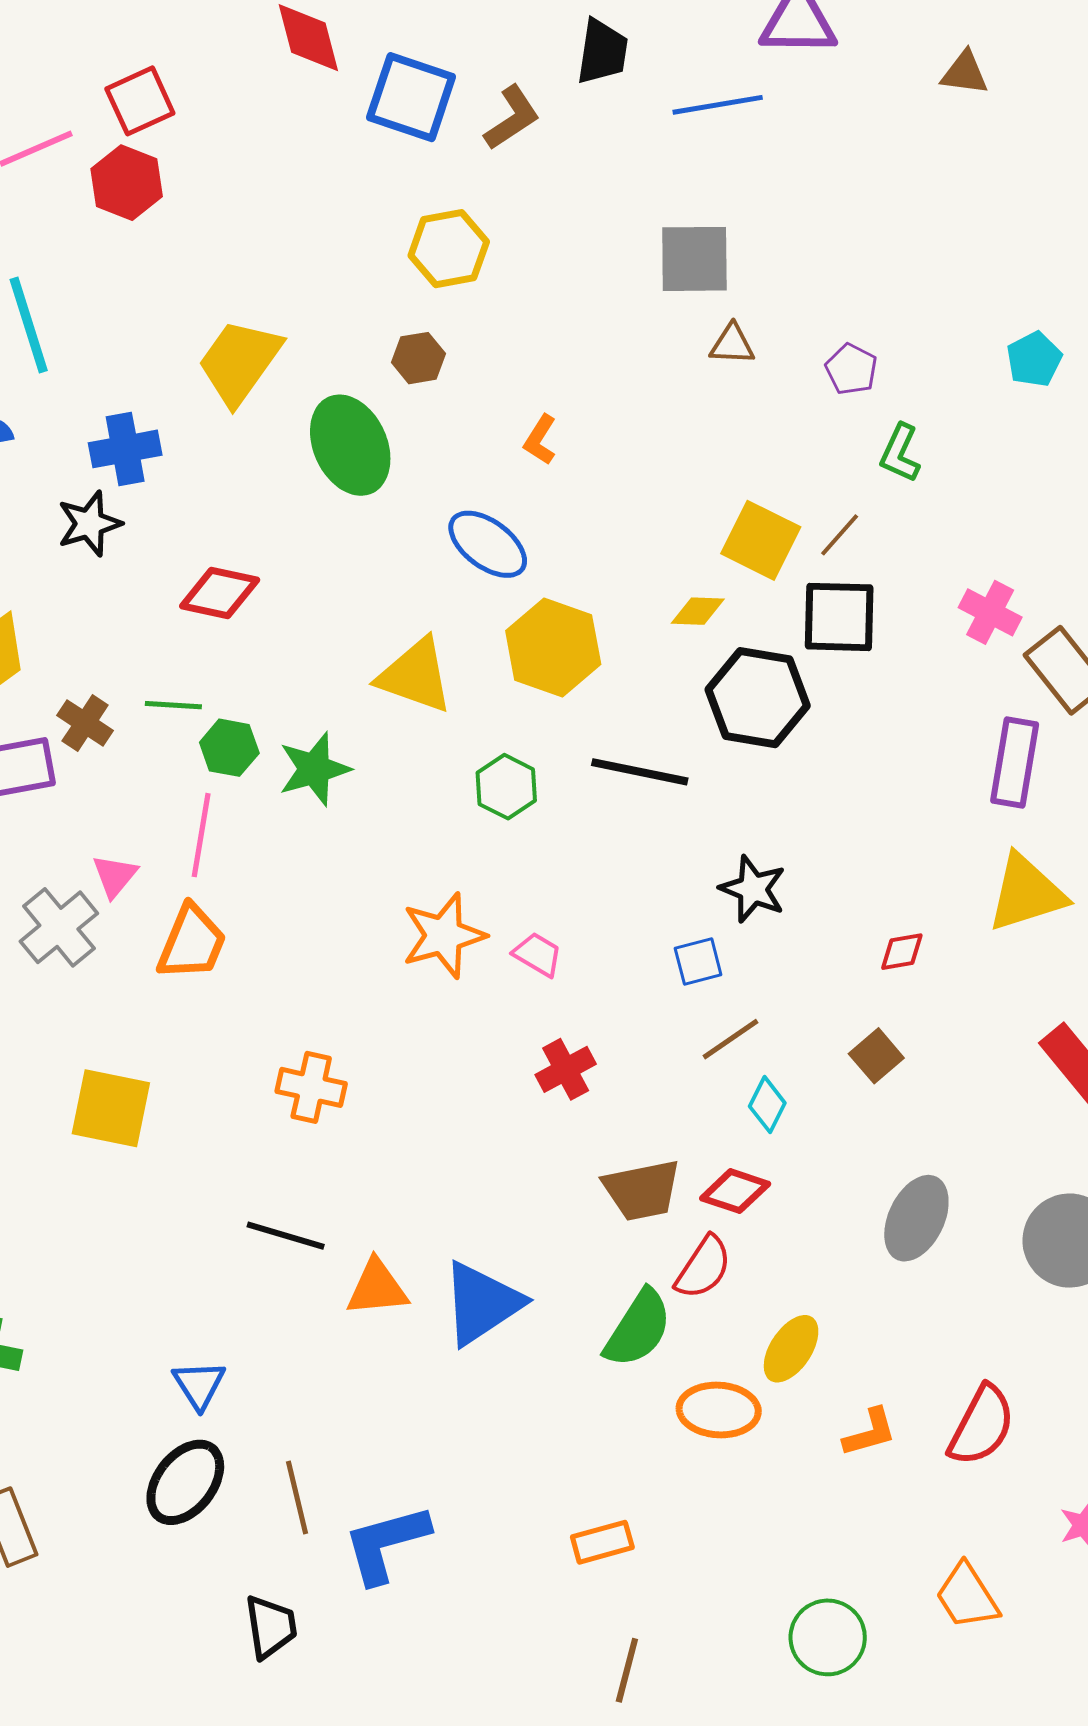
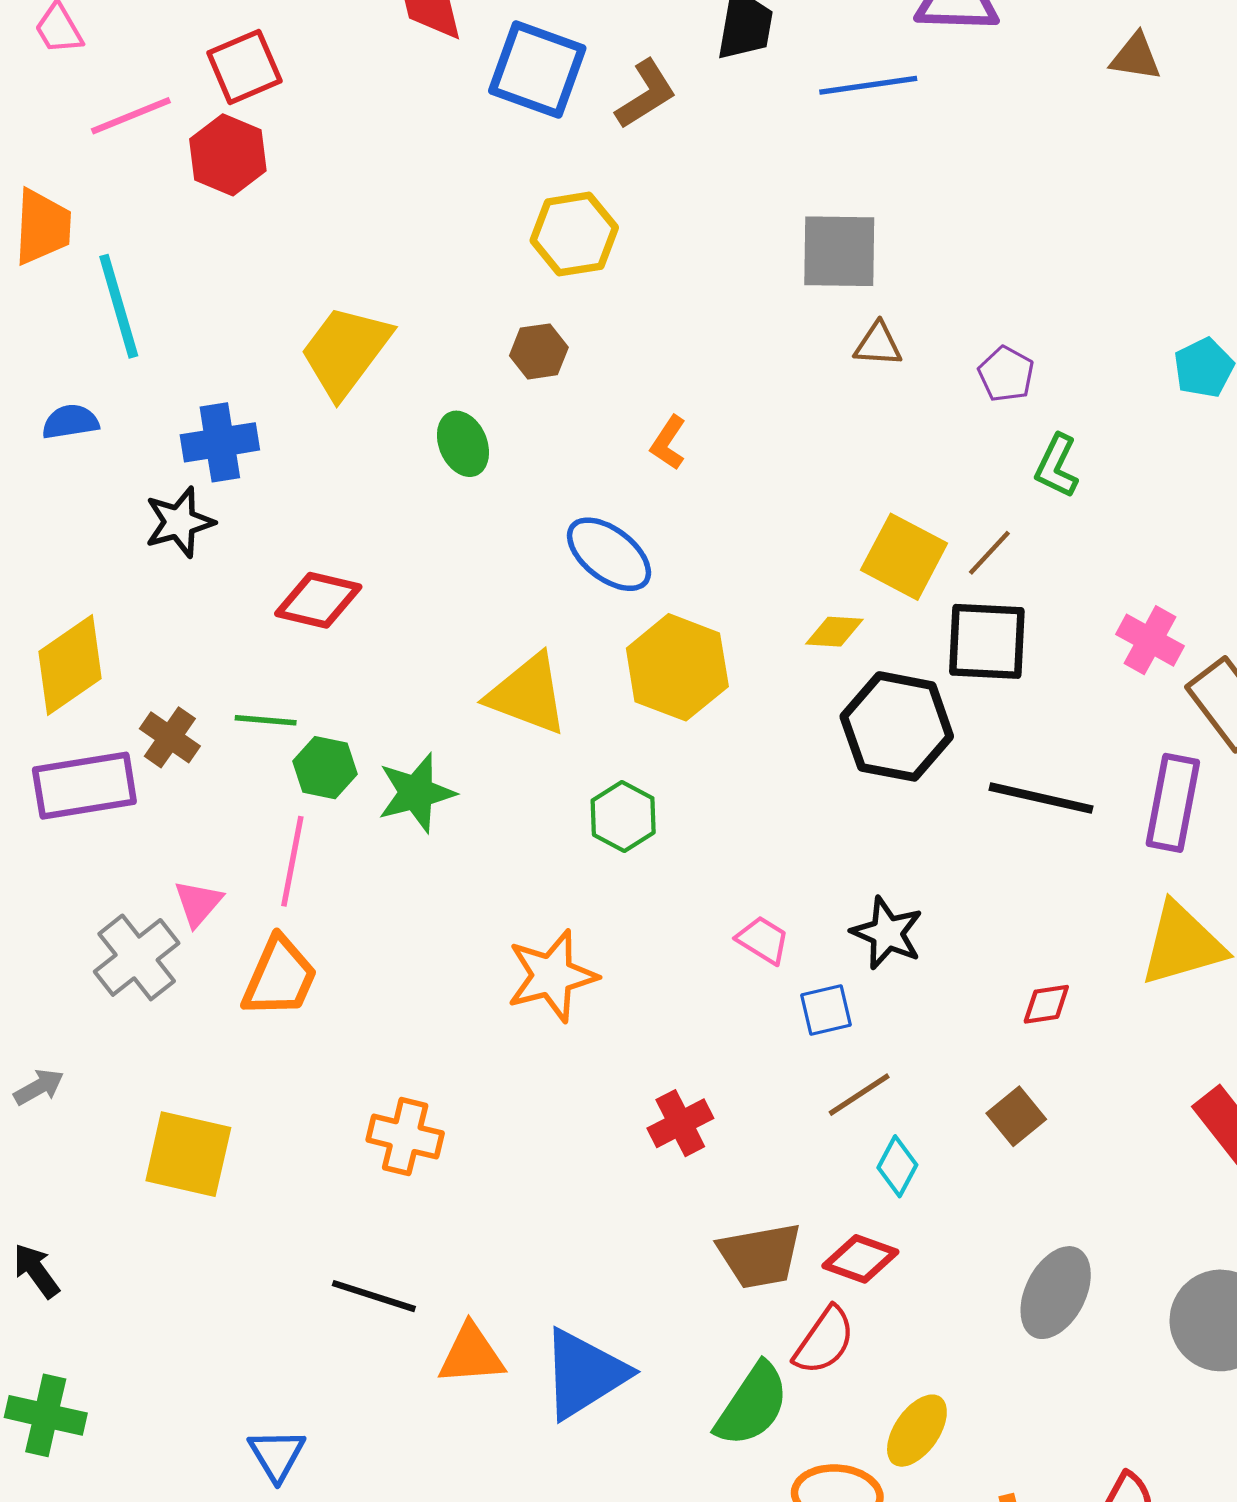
green ellipse: (350, 445) -> (463, 444), size x0.6
black line: (640, 772) -> (1041, 798), moved
pink trapezoid: (538, 954) -> (763, 940), moved

